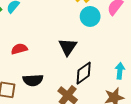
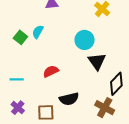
cyan circle: (90, 16) -> (85, 40), moved

